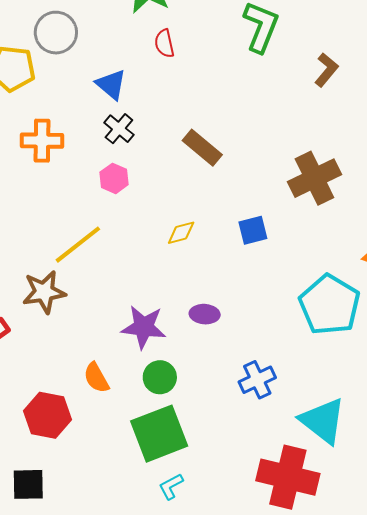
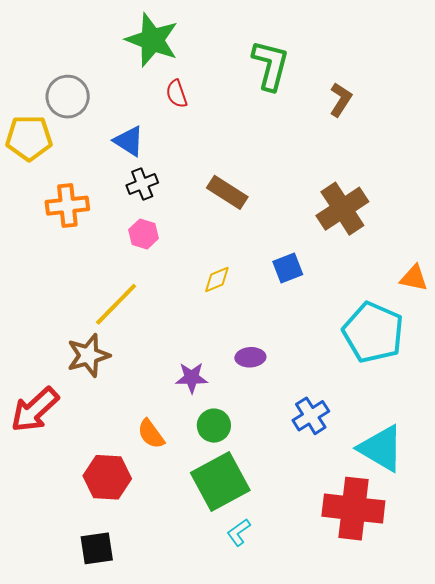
black cross: (119, 129) -> (142, 184), turned 36
purple star: (144, 327) -> (192, 378), size x0.7

